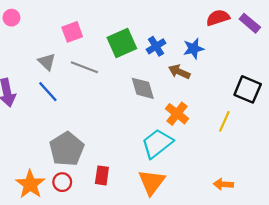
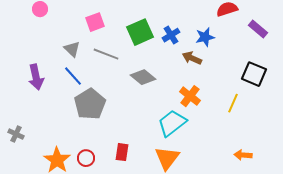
purple rectangle: (250, 23) -> (258, 29), moved
gray diamond: (143, 88) -> (143, 77), moved, turned -35
gray pentagon: (67, 149) -> (90, 104), moved
orange arrow: (223, 184) -> (243, 155), moved

